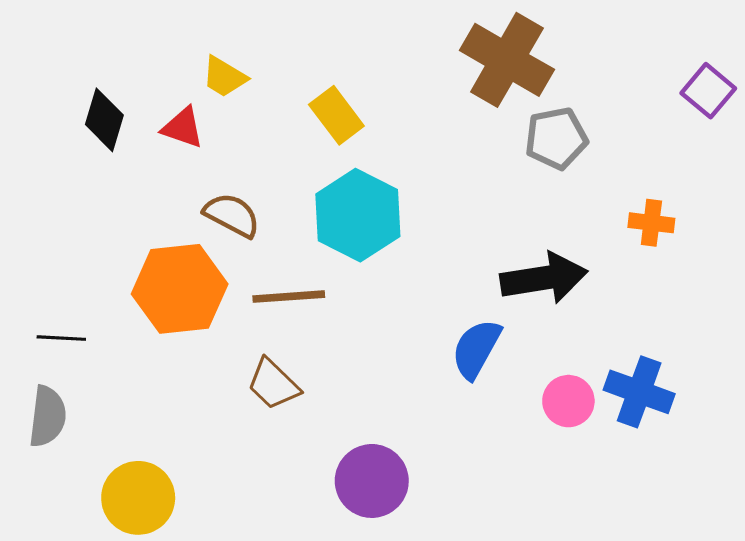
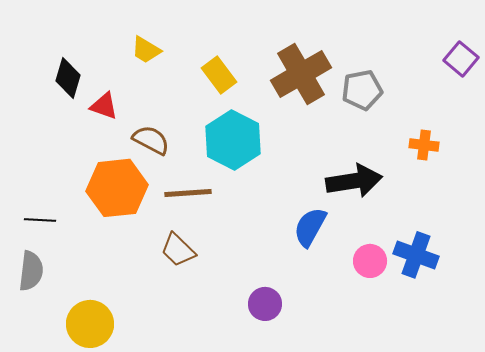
brown cross: (507, 60) -> (301, 74), moved, turned 30
red triangle: (183, 128) -> (104, 106), moved
purple circle: (372, 481) -> (265, 304), moved, size x0.7

